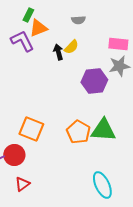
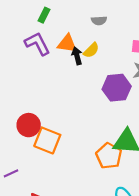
orange triangle: (38, 28) -> (67, 44), moved, turned 30
orange pentagon: (78, 132) -> (109, 156), moved
red circle: (14, 155) -> (29, 125), moved

